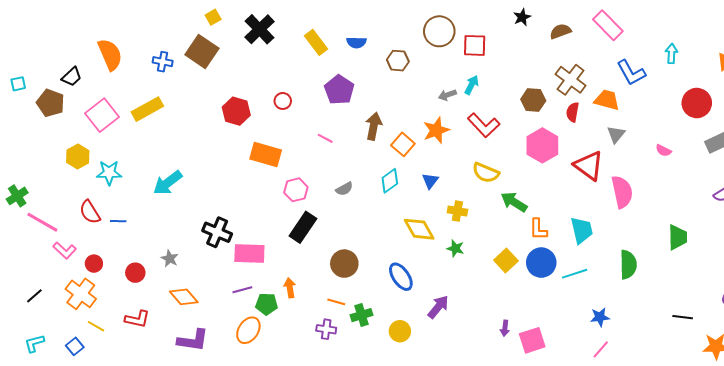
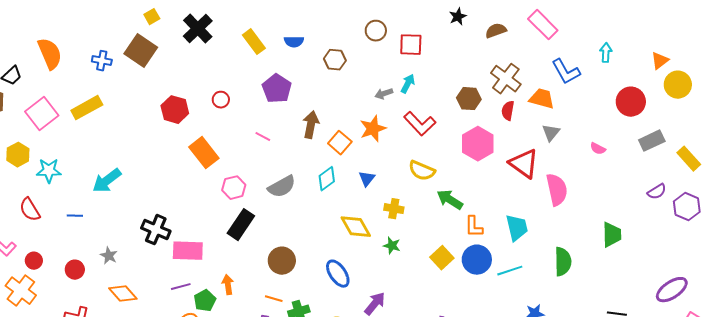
brown circle: (439, 31) -> (376, 31), size x0.7
orange rectangle: (266, 155) -> (204, 153), turned 36
gray semicircle: (344, 189) -> (282, 187), size x1.6
blue line: (118, 221) -> (75, 216), moved
green pentagon: (267, 304) -> (205, 301), turned -30

